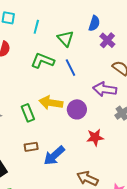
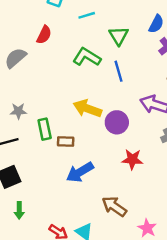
cyan line: (36, 27) -> (87, 15), turned 48
green rectangle: (28, 113) -> (45, 129), moved
brown rectangle: (31, 147) -> (66, 141), moved

